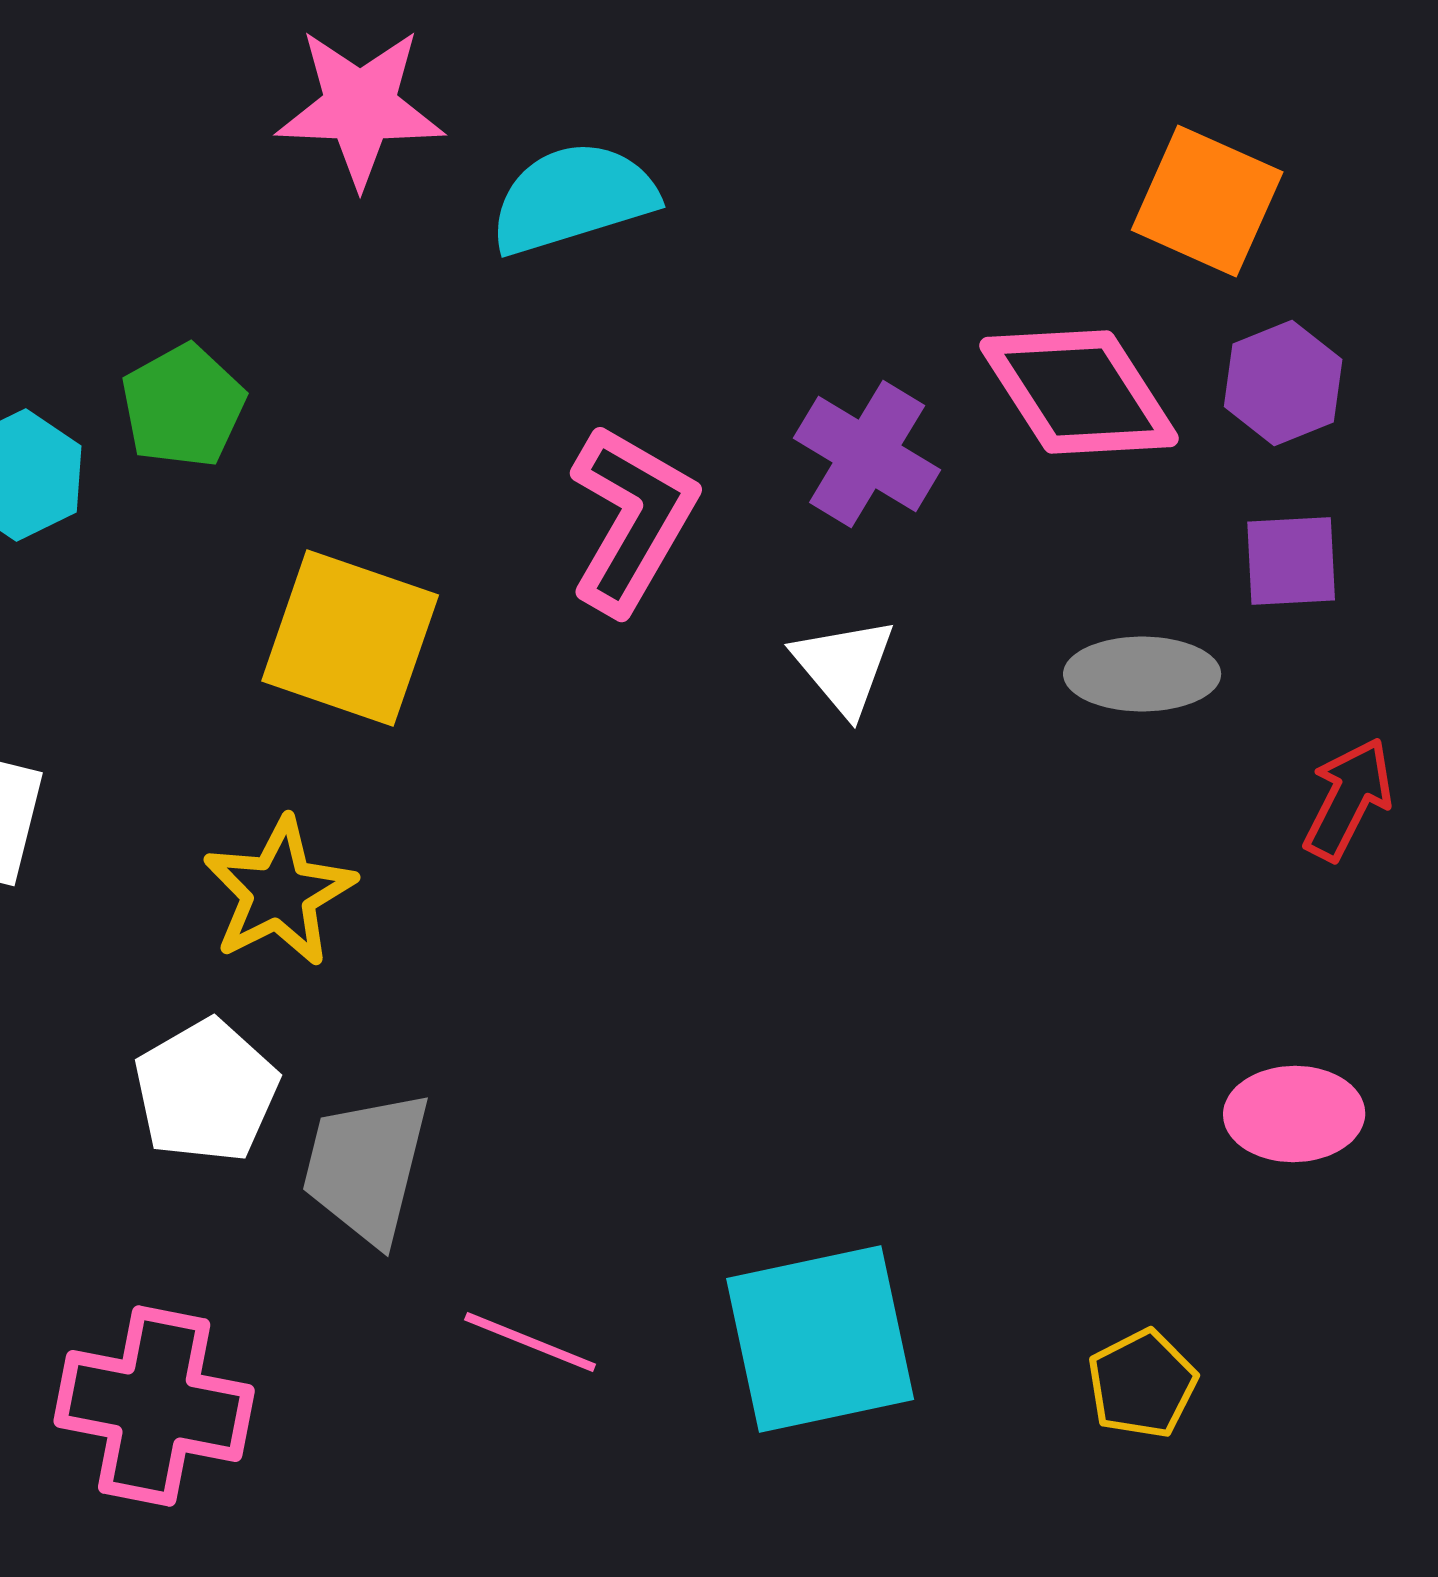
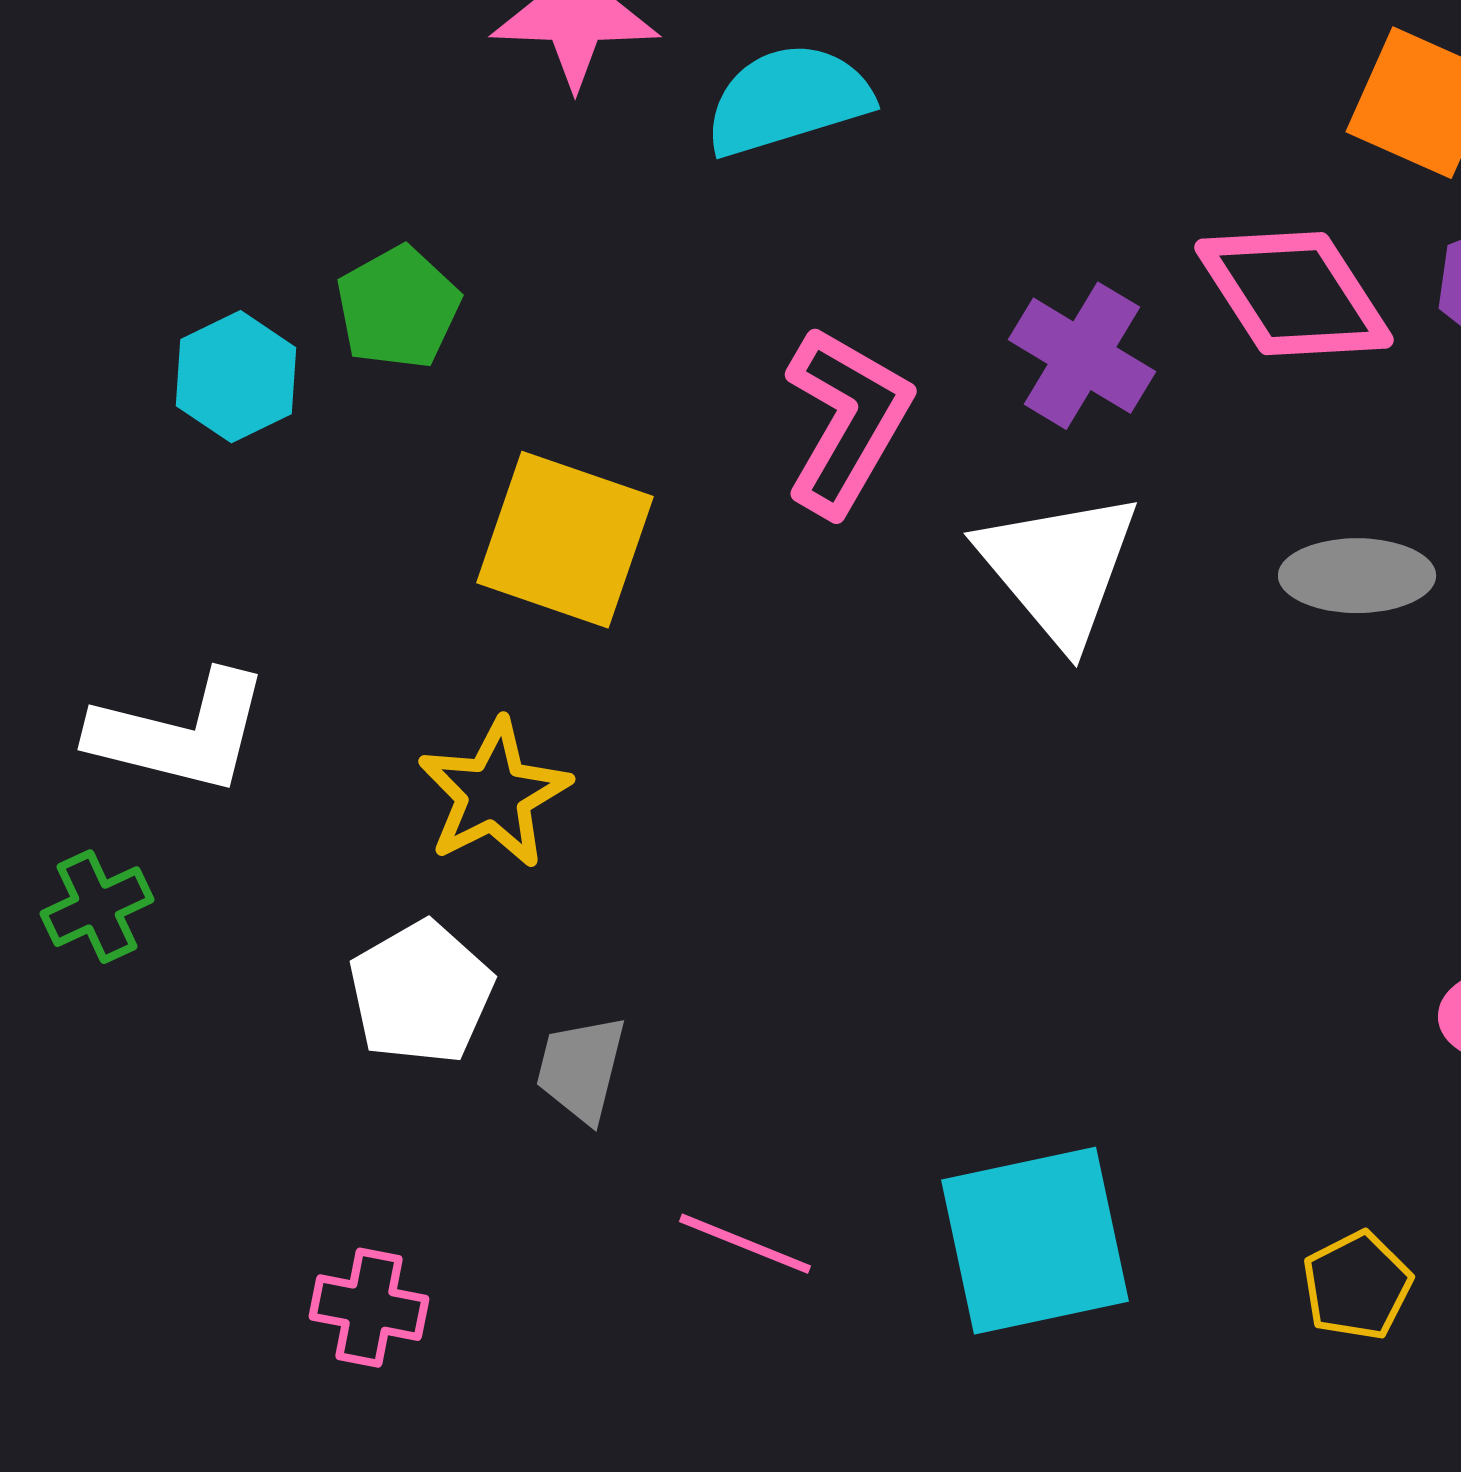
white triangle: (844, 666) -> (1059, 568), size x1.6
gray trapezoid: (366, 1167) -> (581, 1069), size x0.7
pink cross: (154, 1406) -> (369, 1308), size x0.6

